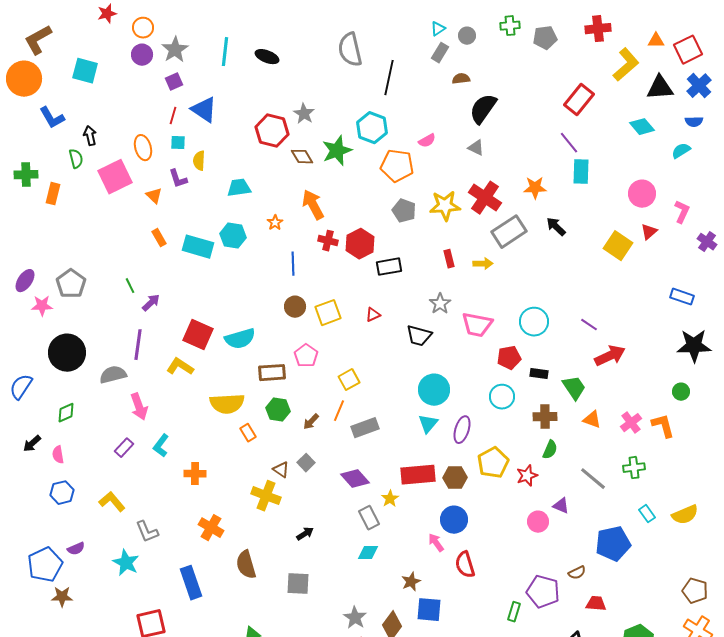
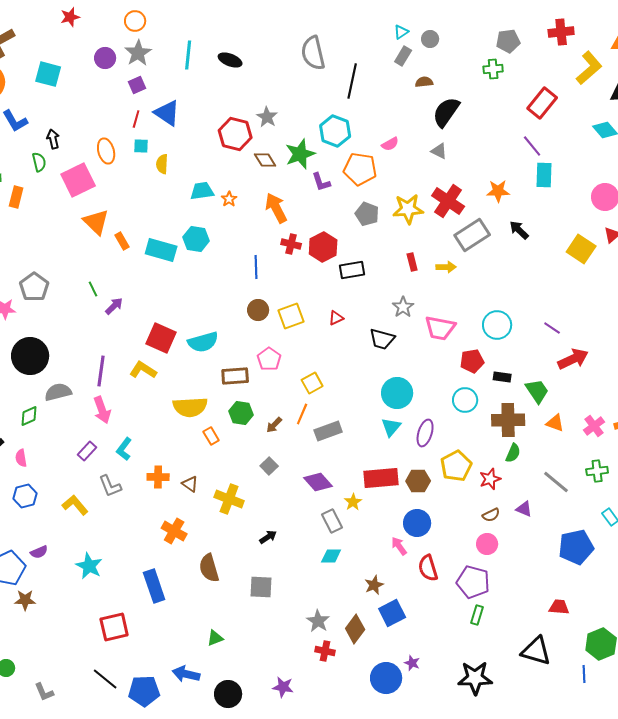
green cross: (510, 26) -> (493, 69), moved
orange circle: (143, 28) -> (135, 21), moved
purple L-shape: (178, 179) -> (321, 182), moved
orange triangle: (154, 196) -> (96, 222), moved, size x1.6
orange star: (275, 223) -> (229, 199), moved
purple line: (138, 345) -> (101, 371), moved
gray semicircle: (113, 375) -> (58, 392), moved
brown cross: (545, 417) -> (508, 420), size x1.4
brown triangle: (281, 470) -> (190, 484), moved
pink circle: (538, 522) -> (487, 544), moved
gray L-shape: (147, 532) -> (110, 486), moved
brown semicircle: (577, 573) -> (491, 515), moved
purple pentagon: (543, 592) -> (473, 582), moved
blue square: (429, 610) -> (392, 613), turned -32

